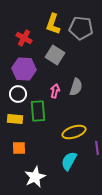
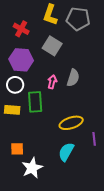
orange square: (19, 148) -> (17, 149), moved

